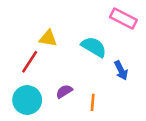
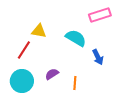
pink rectangle: (123, 19) -> (100, 15), turned -45

